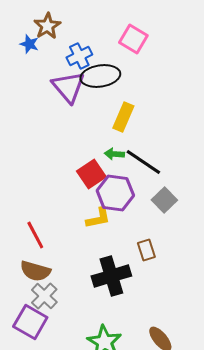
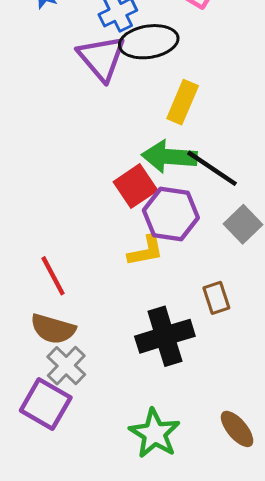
green arrow: (114, 154) -> (169, 157), size x1.8

